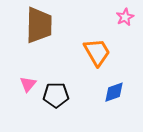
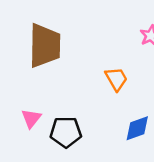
orange trapezoid: (97, 52) -> (116, 79), size x0.7

